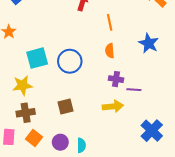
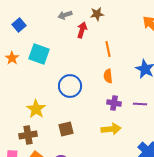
cyan square: (37, 58) -> (39, 54), moved, turned 35
yellow star: (22, 85) -> (36, 109), moved, turned -30
purple line: (134, 90) -> (140, 104), moved

